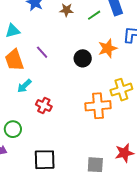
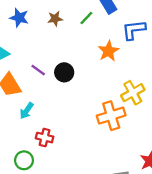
black circle: (83, 58) -> (64, 72), moved
red cross: (44, 106) -> (45, 138), moved

